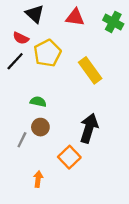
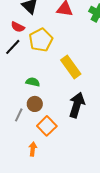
yellow rectangle: (90, 70) -> (71, 67), moved
orange square: (69, 157) -> (47, 126), moved

